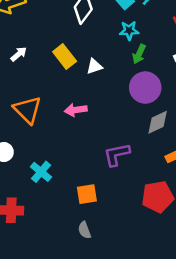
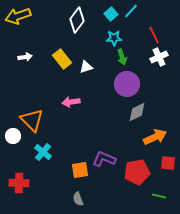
white arrow: (19, 54) -> (25, 57), turned 32
green arrow: (139, 54) -> (122, 57), turned -42
orange triangle: (27, 110) -> (32, 120), moved
purple L-shape: (117, 154) -> (104, 159), moved, turned 35

